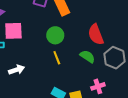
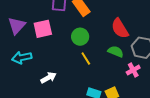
pink square: (13, 31) -> (43, 29), moved
pink cross: (98, 86) -> (133, 70), moved

